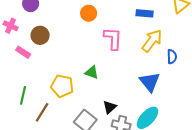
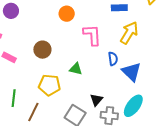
brown circle: (40, 35) -> (42, 50), moved
blue semicircle: (172, 57) -> (113, 59), moved

